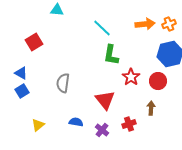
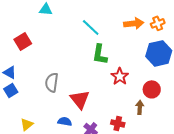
red circle: (158, 81) -> (152, 89), moved
red triangle: (105, 100) -> (80, 99), moved
red cross: (129, 124) -> (118, 123), turned 32

